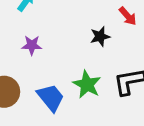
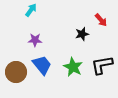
blue trapezoid: (51, 98) -> (42, 65), moved

